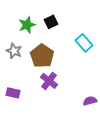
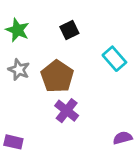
green star: (27, 25) -> (18, 30), moved, turned -30
purple rectangle: (13, 93) -> (13, 142), moved

